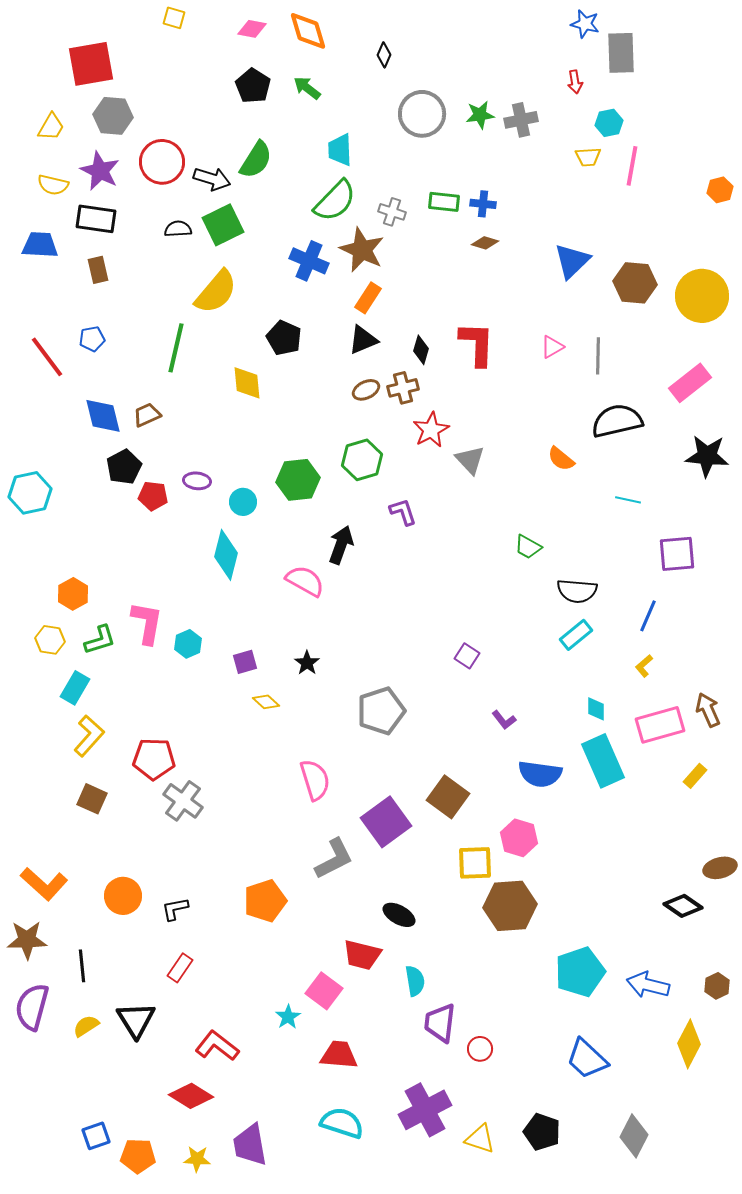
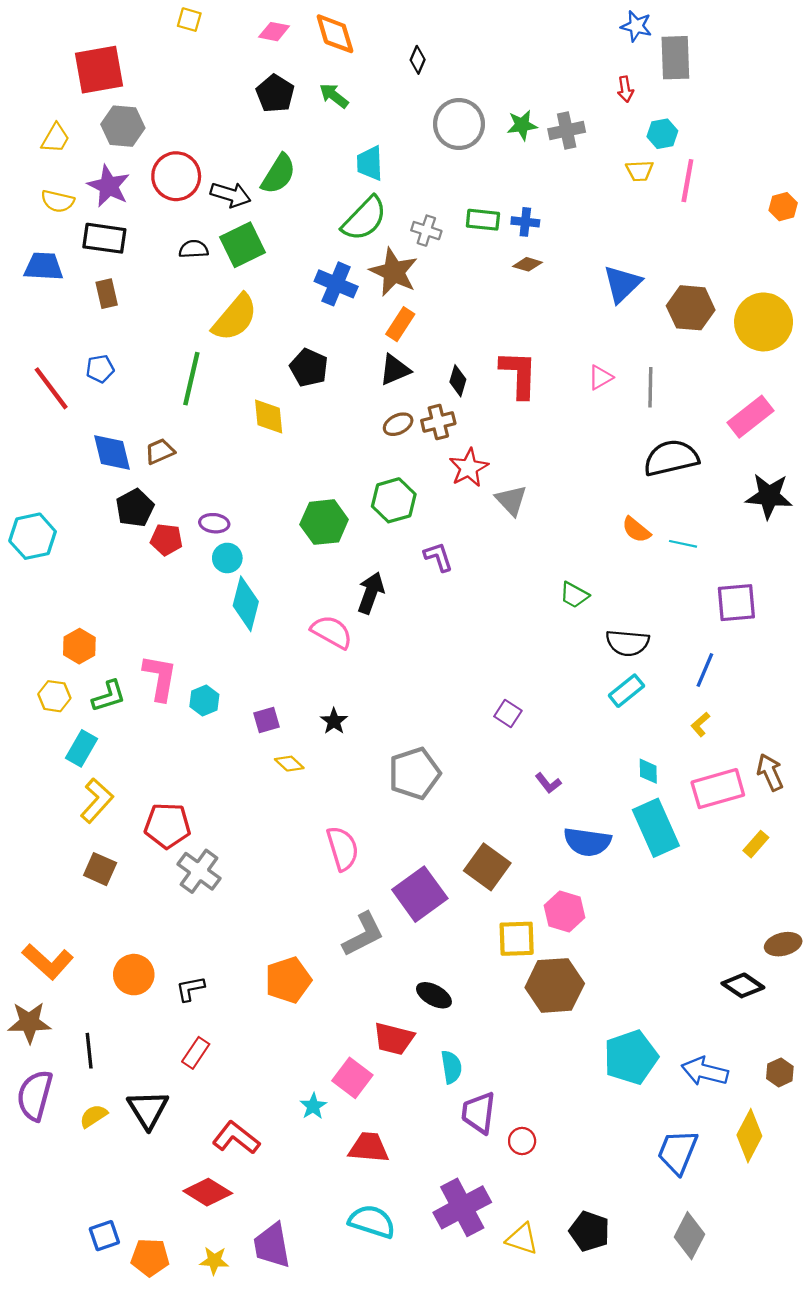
orange semicircle: (561, 459) -> (636, 530), moved
cyan circle: (243, 502) -> (227, 558), moved
blue trapezoid: (587, 1059) -> (678, 1152), moved, turned 69

